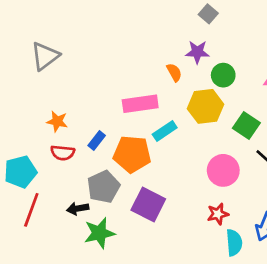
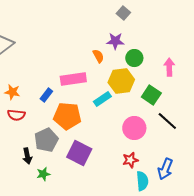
cyan rectangle: (165, 131) -> (102, 99), moved
blue rectangle: (97, 140) -> (46, 95), moved
black arrow: (78, 209) -> (27, 156), turned -91
green star: (99, 233) -> (43, 174), size x0.6

